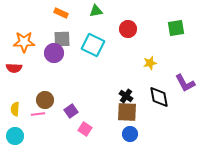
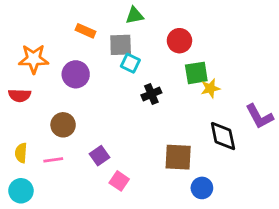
orange rectangle: (61, 13) -> (85, 31), moved
green square: (176, 28) -> (196, 73), moved
gray square: (62, 39) -> (121, 45), moved
cyan square: (93, 45) -> (130, 63), size x0.6
black cross: (126, 96) -> (151, 94), moved, turned 32
brown circle: (45, 100) -> (63, 125), moved
blue circle: (130, 134) -> (202, 188), moved

